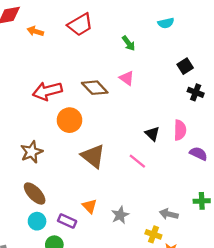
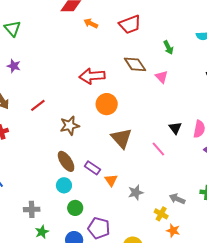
brown diamond: (95, 88) -> (135, 64), moved
purple rectangle: (67, 221) -> (92, 168), moved

